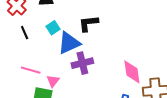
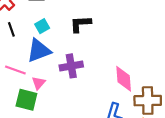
blue triangle: (69, 43) -> (39, 51), moved

